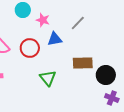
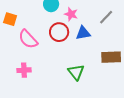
red circle: (30, 48) -> (59, 32), moved

